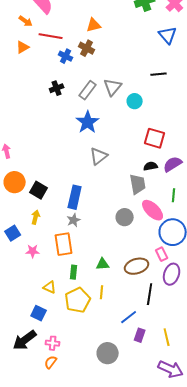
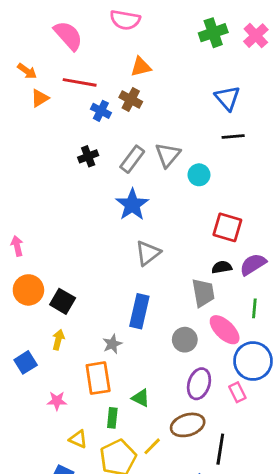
orange arrow: (26, 21) -> (27, 71), moved
blue triangle: (168, 35) -> (227, 98), moved
blue rectangle: (75, 197) -> (139, 311), moved
pink star: (33, 251) -> (57, 401), moved
green triangle: (103, 264) -> (141, 398), moved, turned 32
brown ellipse: (137, 266) -> (188, 425), moved
purple ellipse: (172, 274) -> (199, 384), moved
yellow line: (102, 292) -> (152, 446), turned 40

